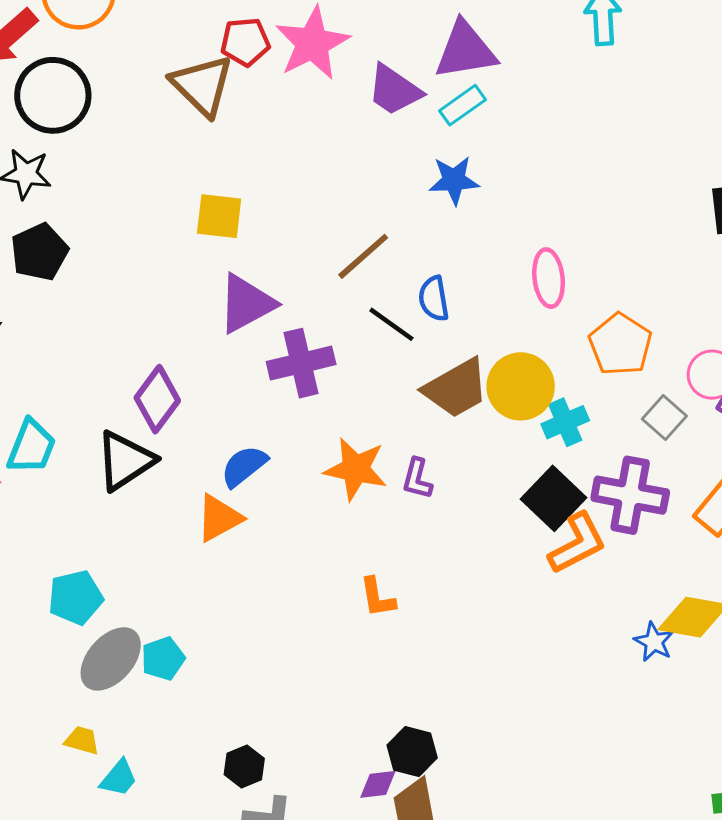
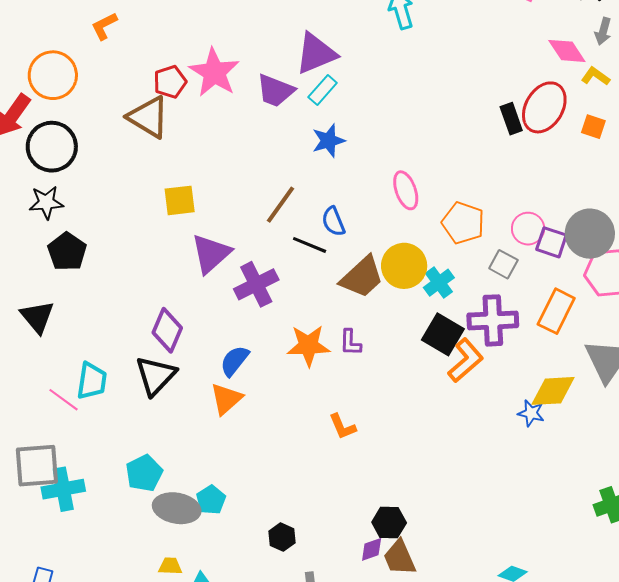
gray ellipse: (111, 659) -> (177, 508), turned 72
black hexagon: (244, 766) -> (282, 537), moved

